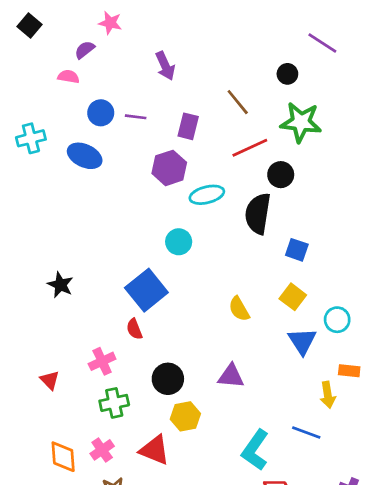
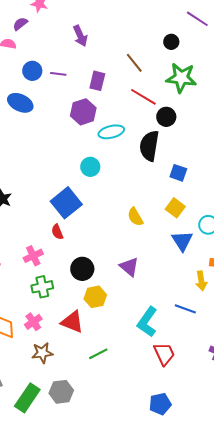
red line: (250, 148) -> (143, 97), turned 56
purple triangle: (231, 376) -> (129, 267), turned 35

